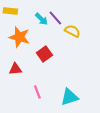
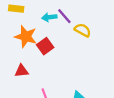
cyan arrow: (41, 19) -> (49, 17), turned 128
red square: (44, 54) -> (45, 46), moved

